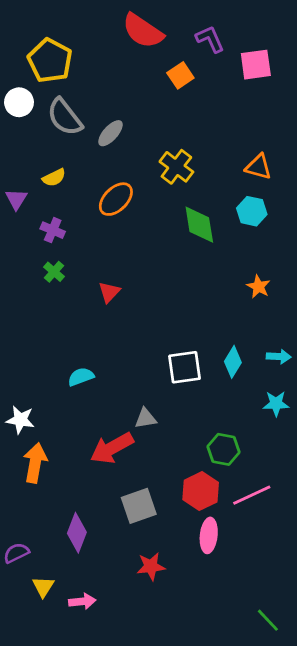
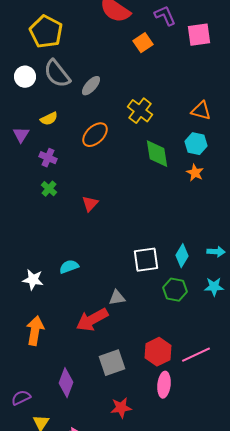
white circle: (19, 102) -> (25, 77), moved
orange star: (258, 287) -> (195, 173), moved
white star: (20, 420) -> (33, 280), moved
green hexagon: (224, 449) -> (175, 290), moved

